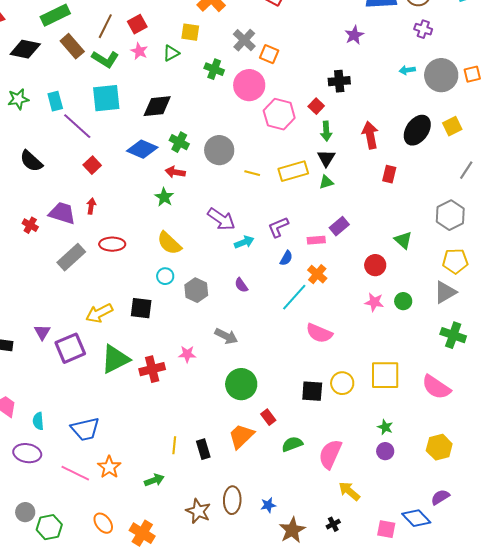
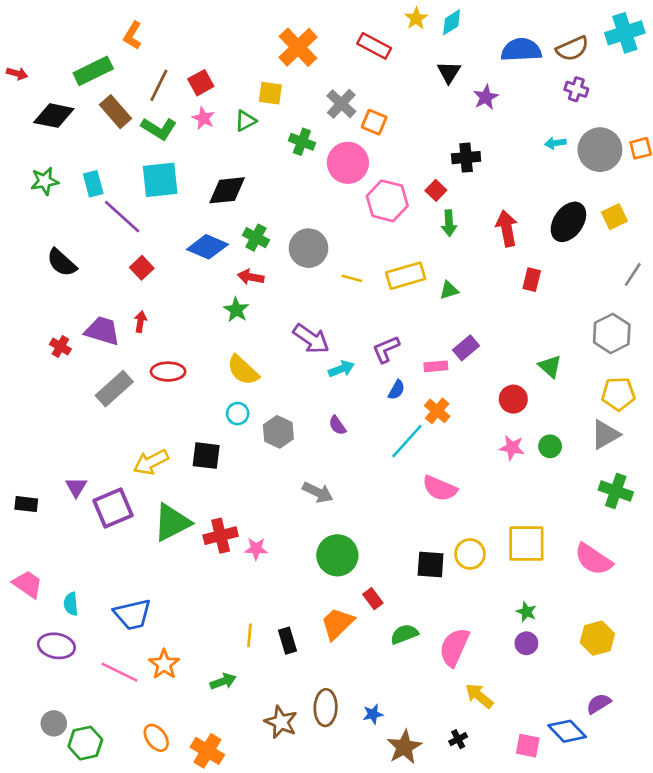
black triangle: (326, 158) -> (449, 72), moved
pink star: (187, 354) -> (256, 549), moved

